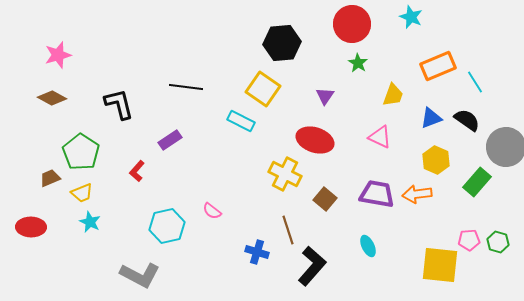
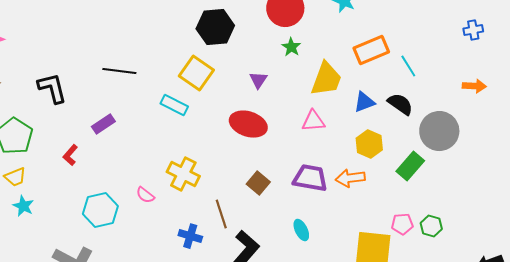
yellow trapezoid: (393, 95) -> (326, 79), size x1.5
pink triangle: (380, 137) -> (313, 121), turned -30
yellow cross: (285, 174) -> (183, 174), moved

